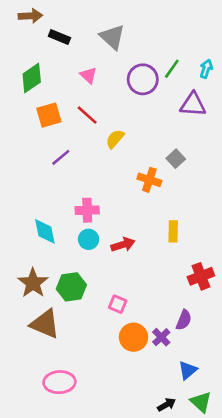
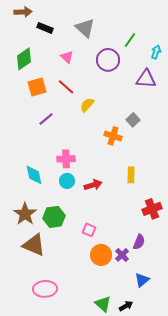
green line: (172, 69) -> (130, 40), moved
green triangle: (201, 402) -> (103, 304), moved

